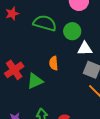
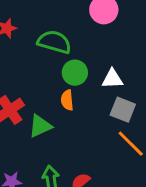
green circle: (72, 31) -> (75, 73), moved

